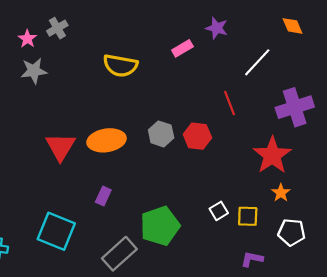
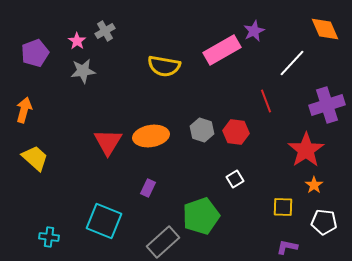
orange diamond: (293, 26) -> (325, 29), size x1.4
purple star: (217, 28) -> (254, 31), turned 30
pink rectangle: (182, 48) -> (222, 50), size x1.8
white square: (219, 211) -> (235, 179), moved

